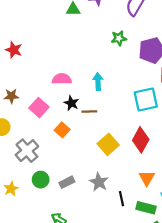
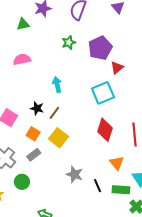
pink semicircle: (62, 79) -> (22, 59), moved
brown line: (89, 112) -> (54, 113), turned -40
yellow square: (108, 144) -> (58, 138), moved
gray rectangle: (67, 182) -> (34, 155), moved

